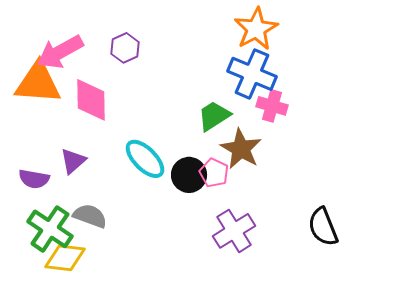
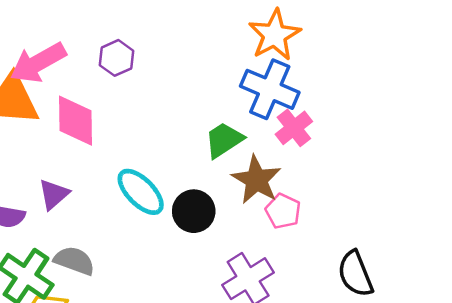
pink cross: (272, 106) -> (294, 128), turned 36
pink pentagon: (214, 173) -> (283, 211), moved

